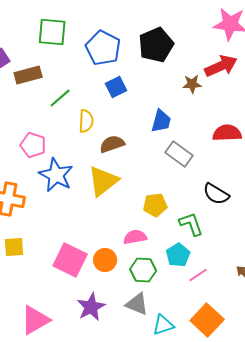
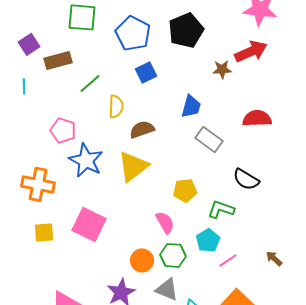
green L-shape: (191, 224) -> (221, 209), turned -52
pink semicircle: (135, 237) -> (165, 222), turned 70
pink square: (70, 260) -> (89, 224), moved
orange circle: (105, 260) -> (142, 260), moved

